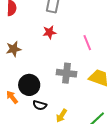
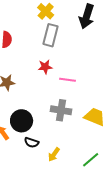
pink line: (87, 43) -> (67, 80), moved, turned -63

